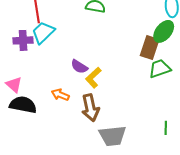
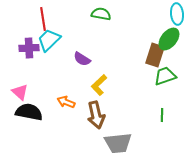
purple semicircle: (79, 67) -> (82, 59), moved
green line: (166, 128) -> (162, 115), moved

